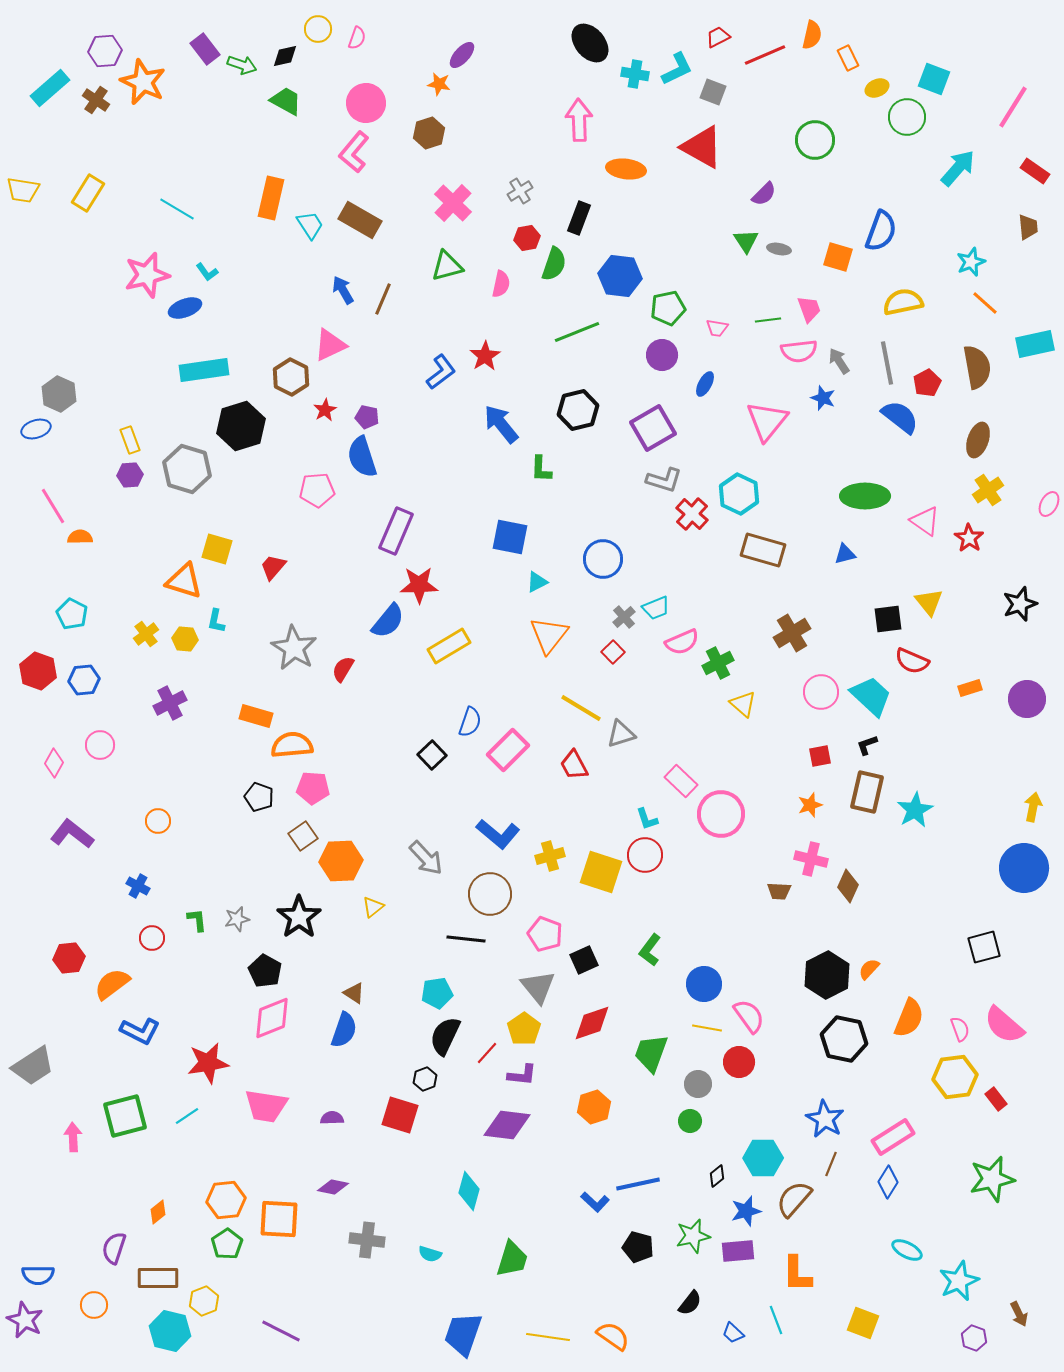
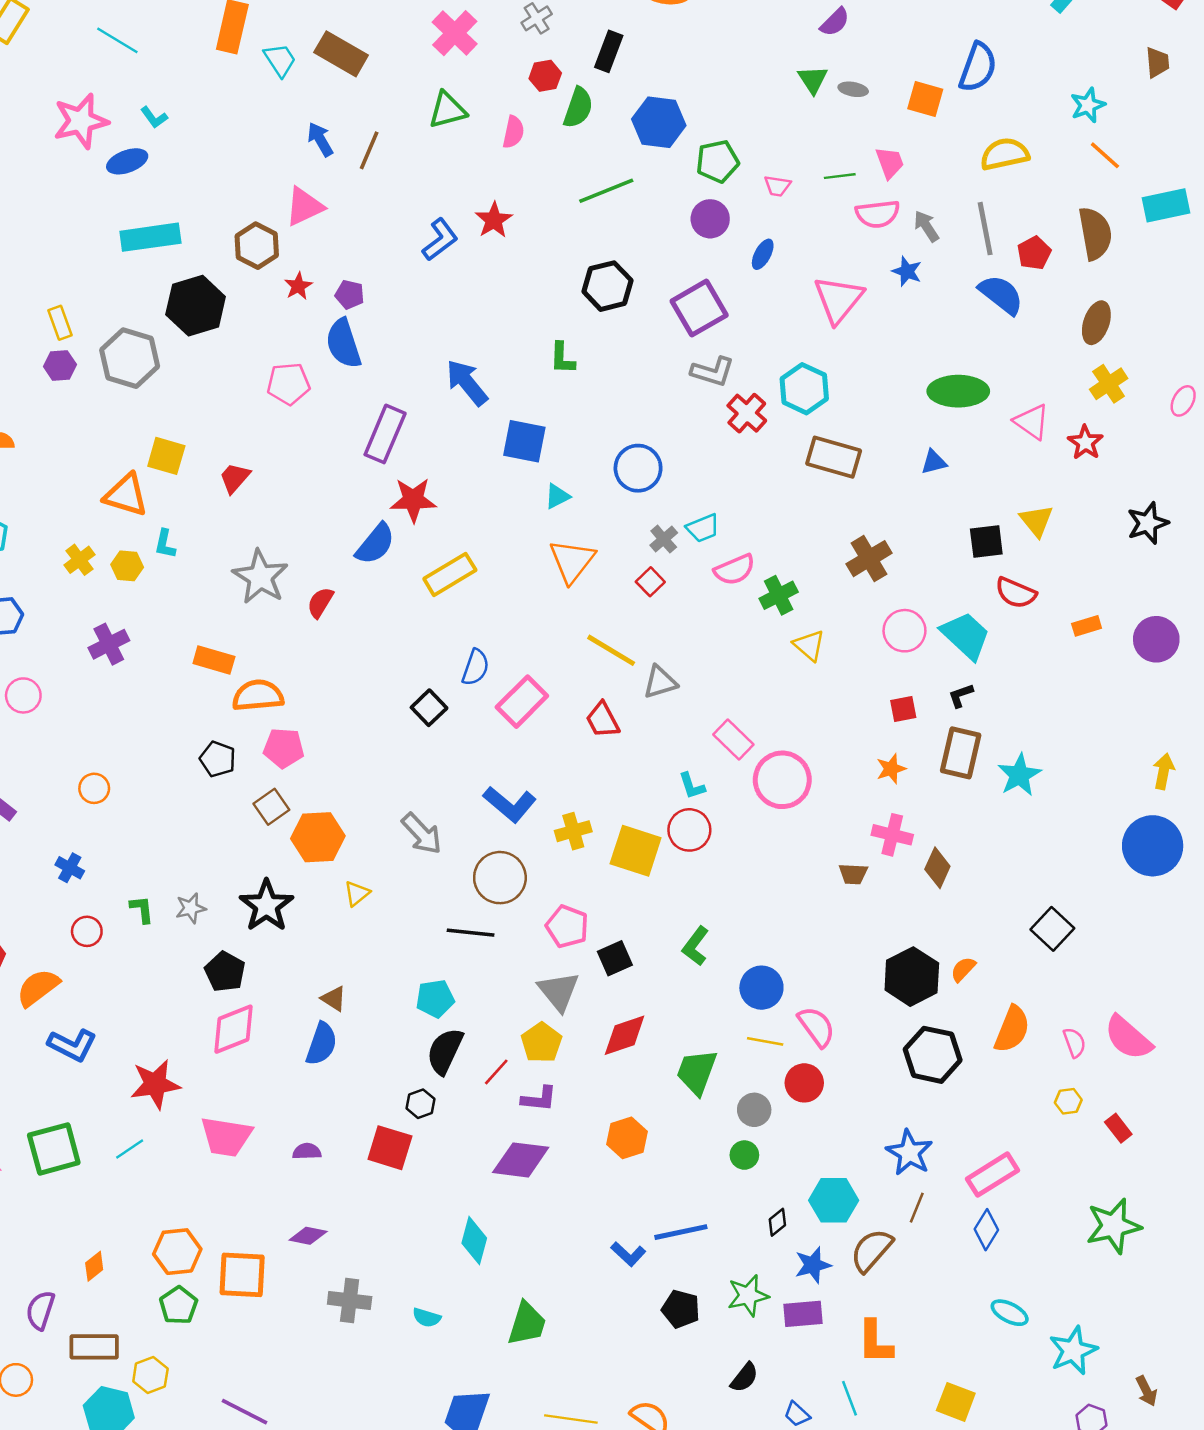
blue arrow: (501, 424) -> (467, 383), moved
black square: (984, 947) -> (1052, 929), moved, turned -32
yellow hexagon: (955, 1077) -> (1068, 1101), size x0.5

